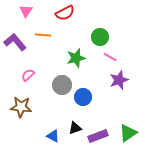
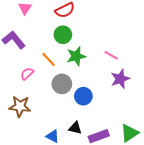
orange line: (43, 35) -> (49, 59), moved, turned 42
green circle: (100, 37) -> (63, 35), moved
black triangle: (75, 128) -> (75, 128), turned 32

